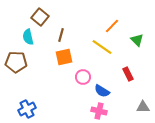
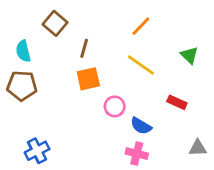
orange line: (112, 26) -> (141, 26), moved
cyan semicircle: (28, 37) -> (23, 51), moved
red rectangle: (128, 74) -> (177, 102), turned -40

